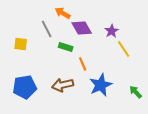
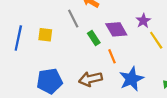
purple diamond: (82, 28) -> (116, 29), moved
green rectangle: (66, 47) -> (94, 38), turned 40

